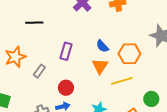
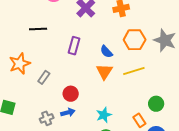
purple rectangle: (66, 51) -> (74, 46), moved
orange hexagon: (129, 54) -> (135, 40), moved
yellow line: (122, 81) -> (134, 71), moved

